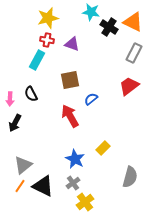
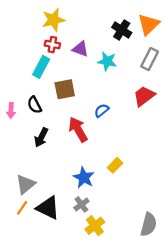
cyan star: (91, 12) -> (107, 61), moved
orange triangle: (133, 22) -> (149, 24), turned 50
brown square: (70, 80) -> (65, 89), moved
black arrow: (15, 123) -> (41, 137), moved
gray semicircle: (130, 177) -> (149, 225), moved

